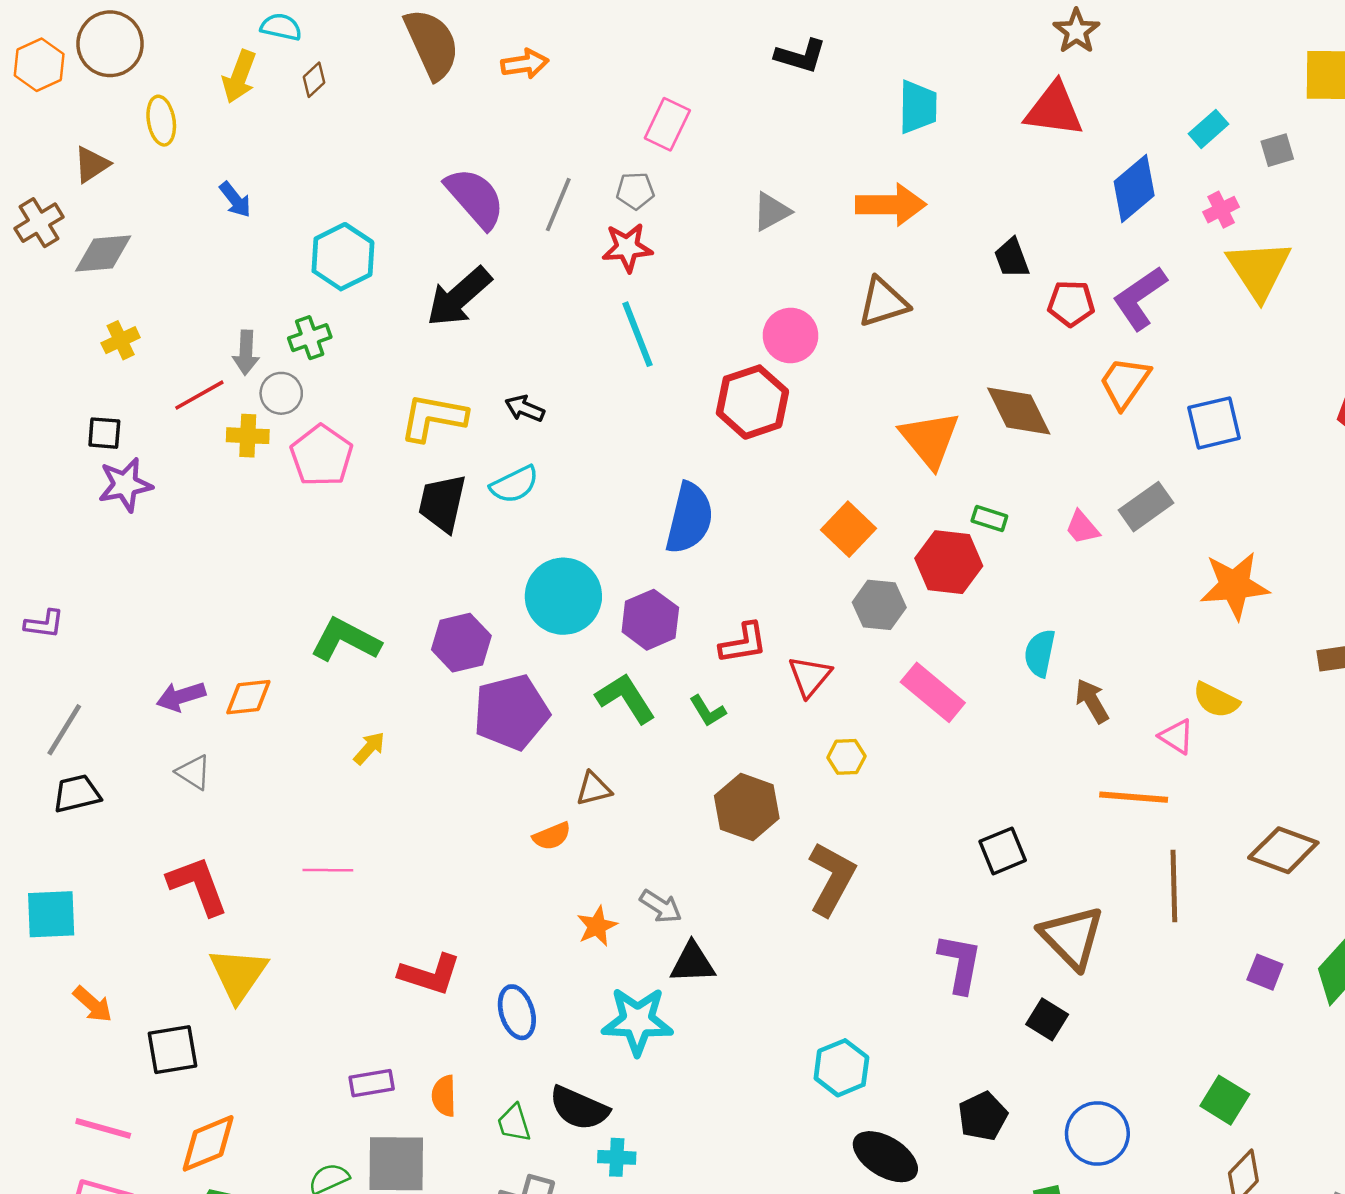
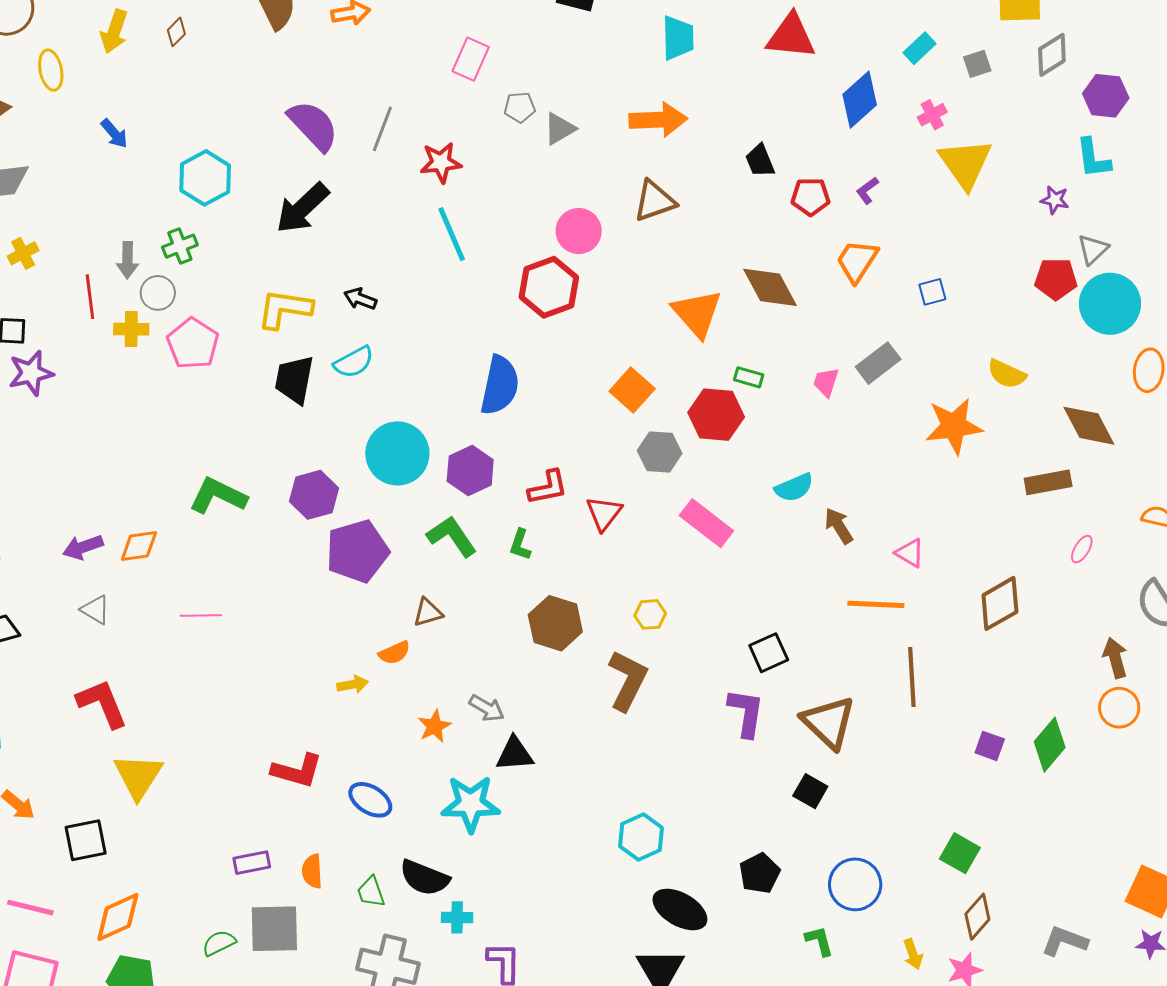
gray pentagon: (635, 191) -> (520, 107), moved
purple L-shape: (1140, 298) -> (867, 190), size x0.5
red line: (199, 395) -> (90, 297), turned -66
blue square: (1214, 423) -> (932, 292), size x0.6
pink trapezoid: (1082, 527) -> (826, 382), turned 60
cyan semicircle: (1040, 653) -> (794, 488), turned -123
yellow semicircle: (1216, 700) -> (1007, 374), moved
green L-shape: (708, 711) -> (520, 545), turned 52
yellow arrow: (369, 748) -> (353, 684), moved, turned 40
yellow hexagon: (846, 757) -> (650, 614), moved
brown diamond: (1283, 850) -> (1000, 603), moved, turned -48
pink line: (328, 870) -> (201, 615), moved
purple L-shape: (960, 963) -> (746, 713), moved
blue ellipse: (517, 1012) -> (370, 800), turned -39

